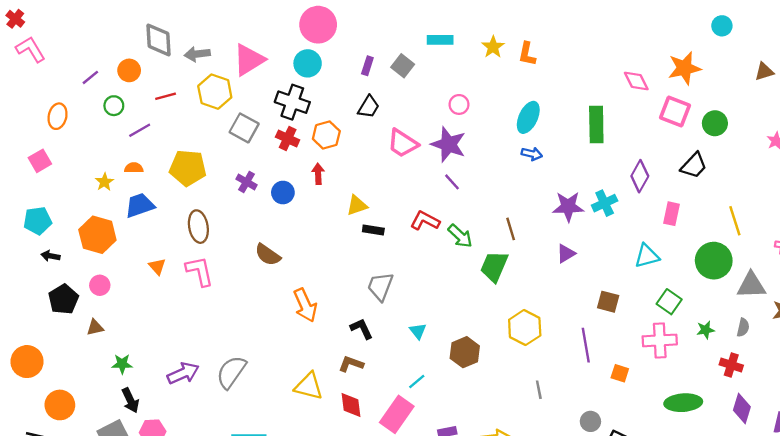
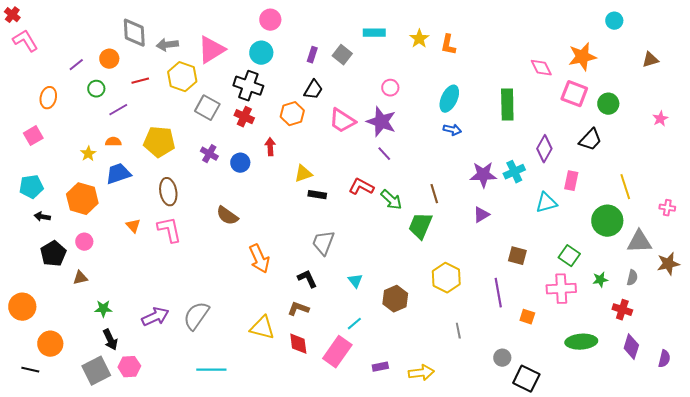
pink circle: (318, 25) -> (270, 20), size x0.7
orange hexagon: (326, 135) -> (292, 114), moved
cyan triangle: (647, 256) -> (546, 203), moved

